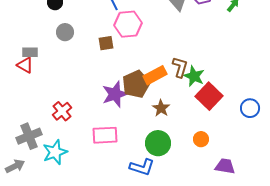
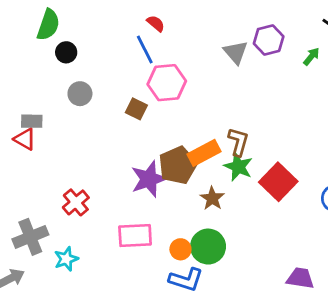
brown square: (106, 43) -> (136, 109), turned 35
green star: (194, 76) -> (238, 167), moved
orange circle: (201, 139) -> (180, 249), moved
cyan star: (55, 152) -> (66, 259), size x0.7

